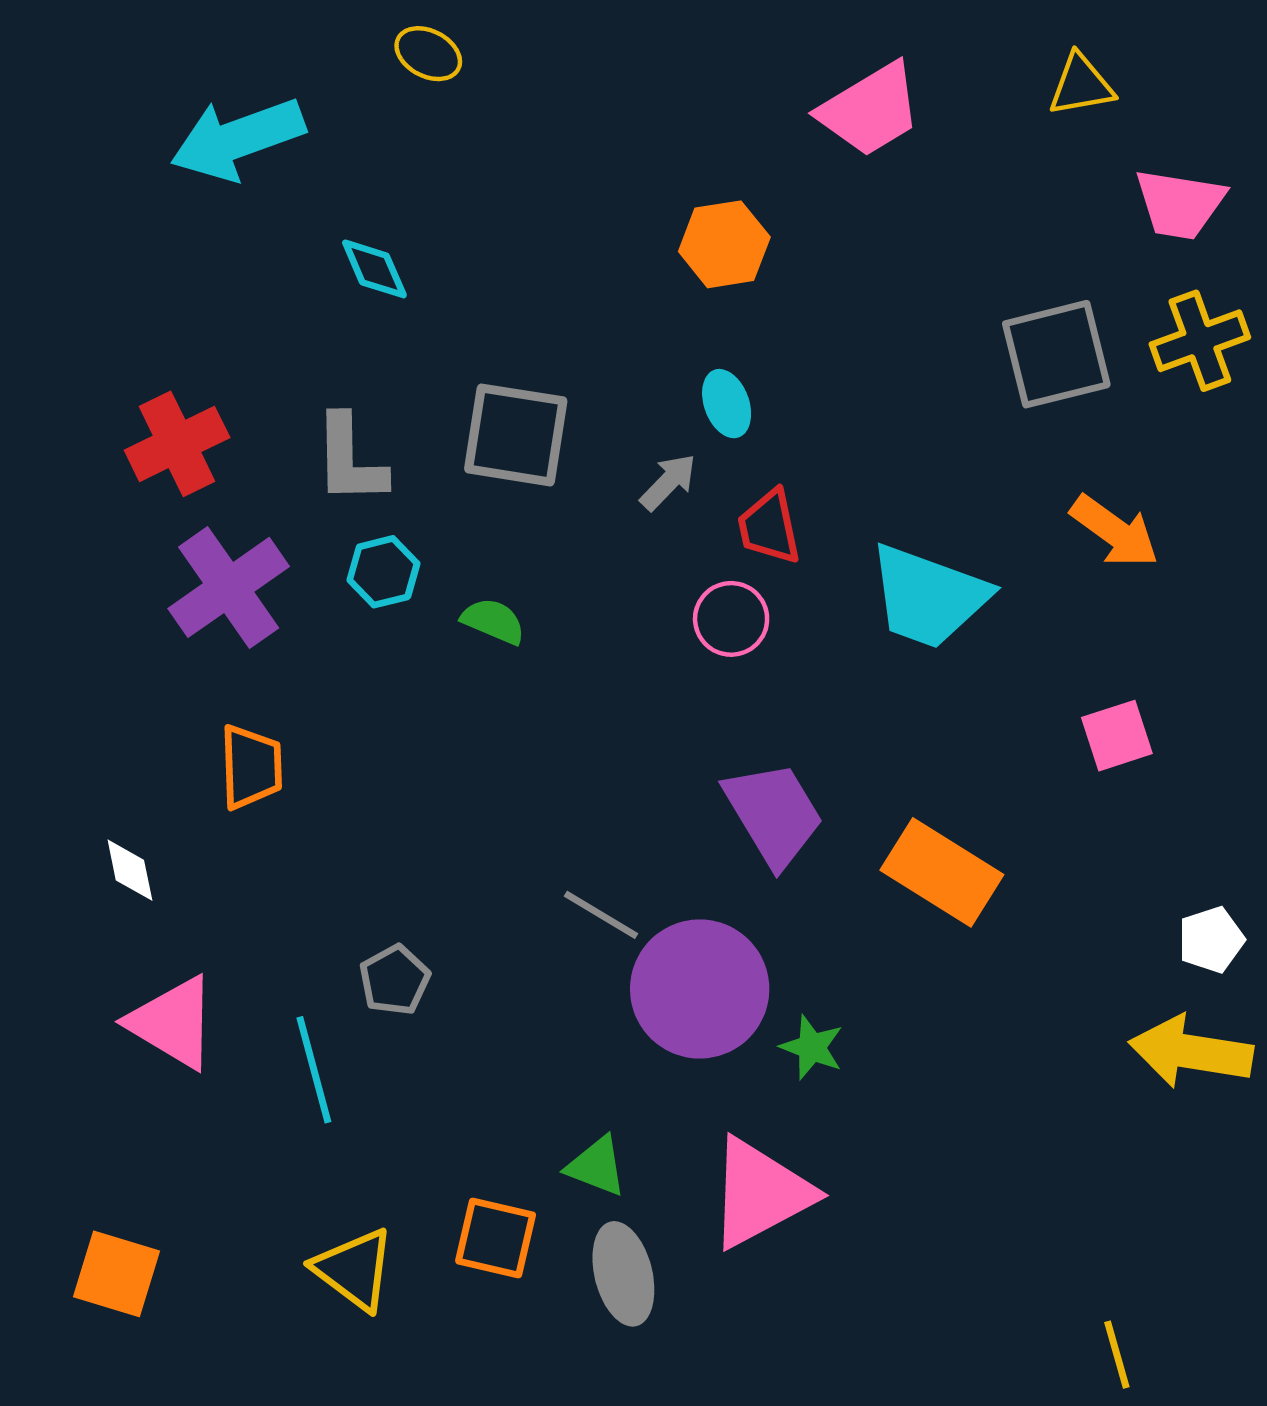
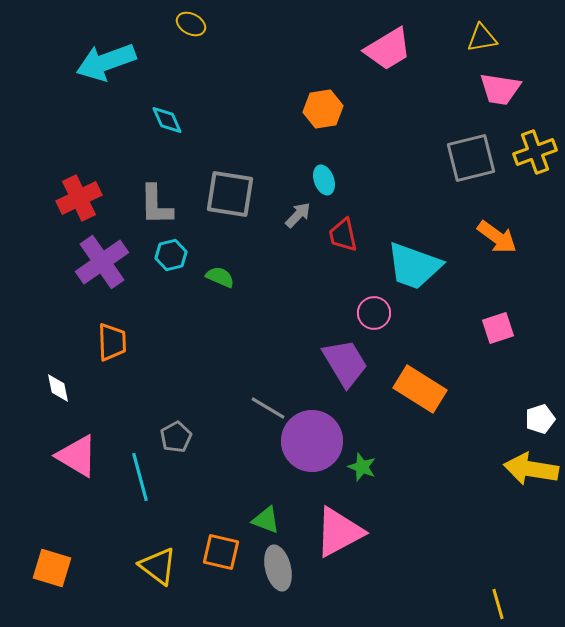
pink trapezoid: (1180, 204) -> (500, 89), moved
pink circle: (731, 619) -> (374, 313), moved

